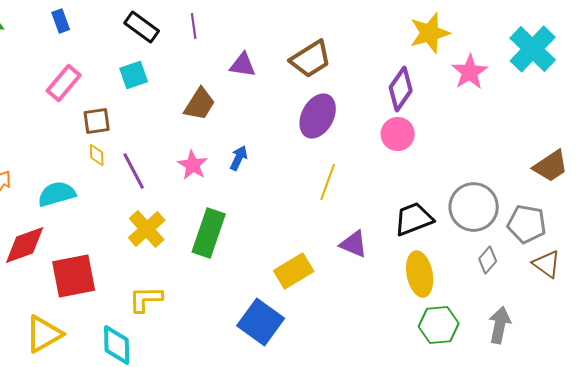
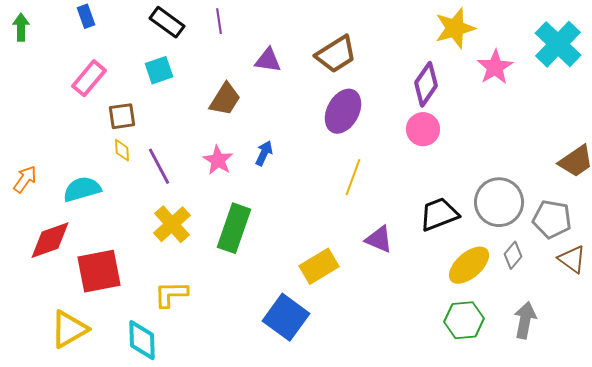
yellow ellipse: (420, 274) -> (469, 265), moved, turned 60

